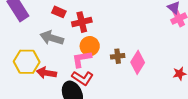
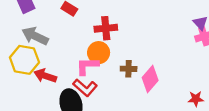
red cross: (82, 22) -> (106, 28), moved
gray arrow: (52, 38) -> (35, 36), moved

